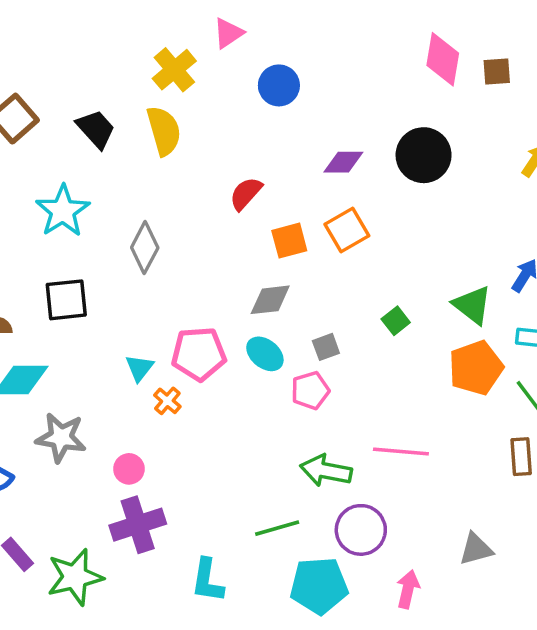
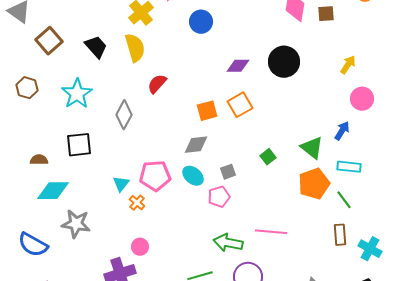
red semicircle: (246, 193) -> (157, 84), moved
pink circle: (129, 469) -> (140, 247), moved

